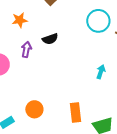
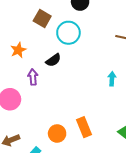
cyan circle: (98, 21) -> (68, 33), moved
orange rectangle: (75, 112) -> (84, 127), moved

